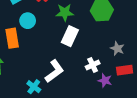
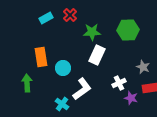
cyan circle: (28, 21) -> (63, 68), moved

